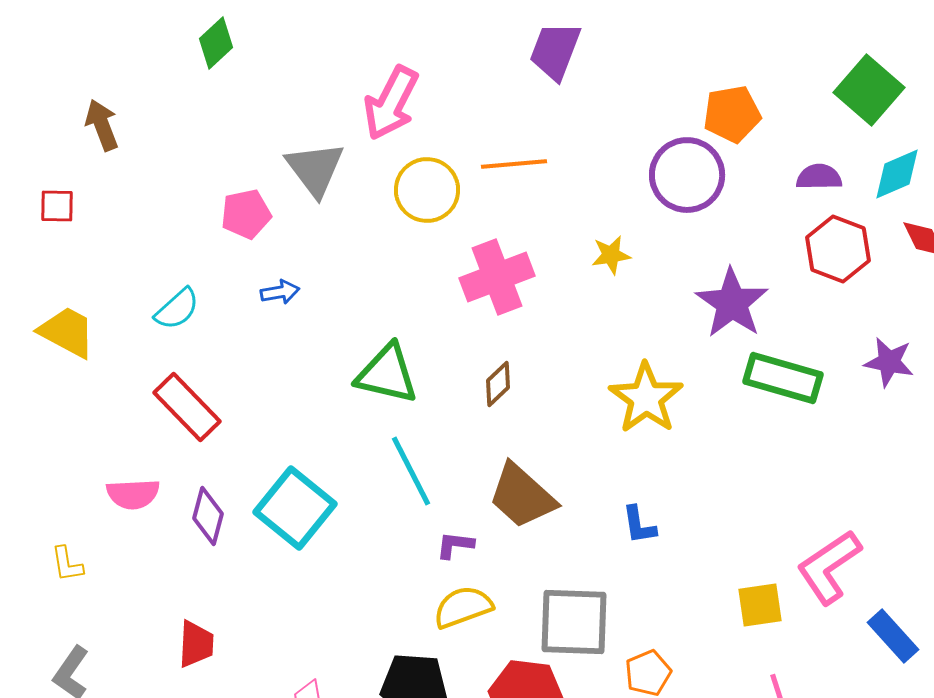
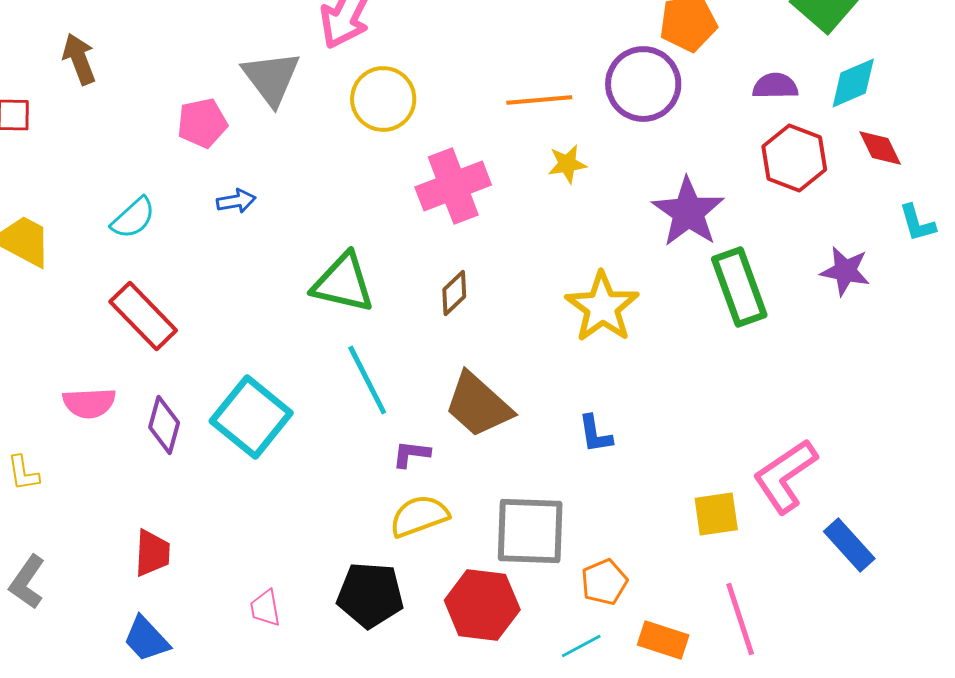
brown arrow: (102, 125) -> (79, 59), moved
orange line: (514, 164) -> (539, 100), moved
green rectangle: (783, 378) -> (739, 287), turned 54

